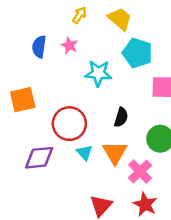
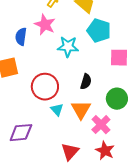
pink star: (69, 45) -> (45, 25), size x1.5
blue semicircle: (39, 47) -> (21, 37), moved
purple diamond: (39, 158) -> (21, 133), moved

